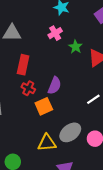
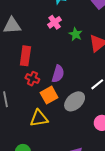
gray ellipse: (70, 132) -> (75, 101), moved
yellow triangle: (47, 143) -> (39, 118), moved

